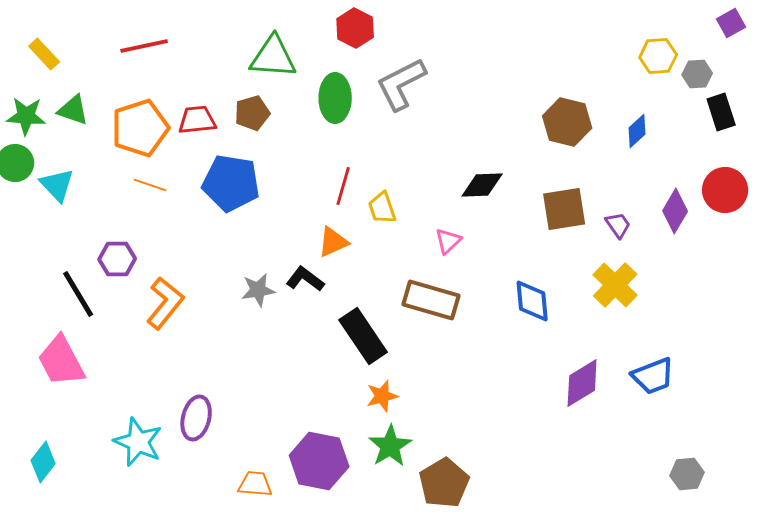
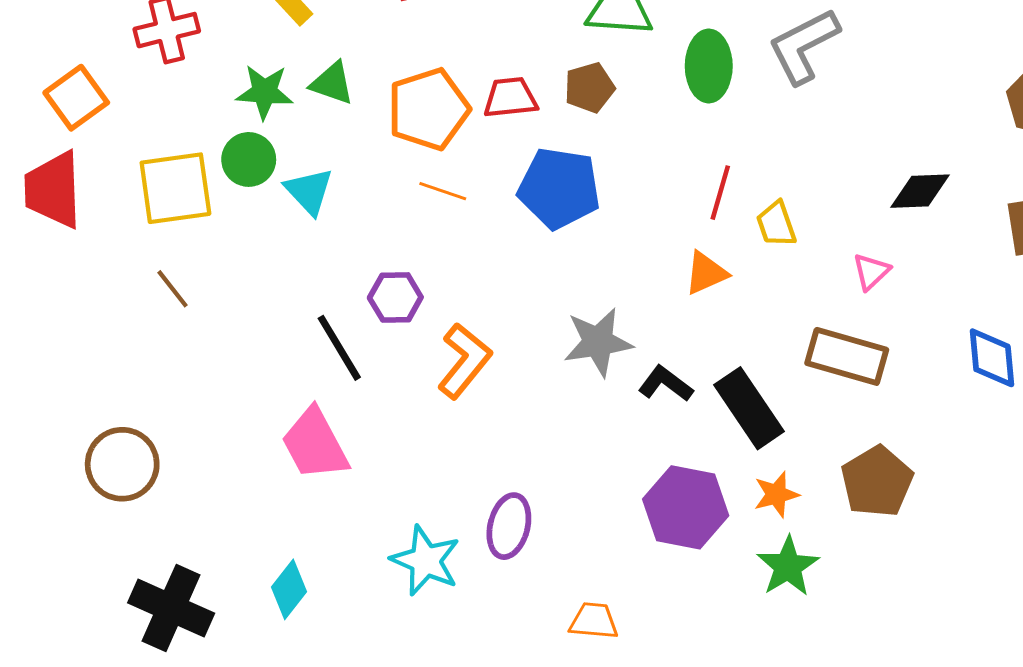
black L-shape: (305, 279) -> (666, 384), moved
gray star: (258, 290) -> (598, 342), size x1.4
purple hexagon: (319, 461) -> (686, 507), moved
brown pentagon: (444, 483) -> (877, 482), moved

